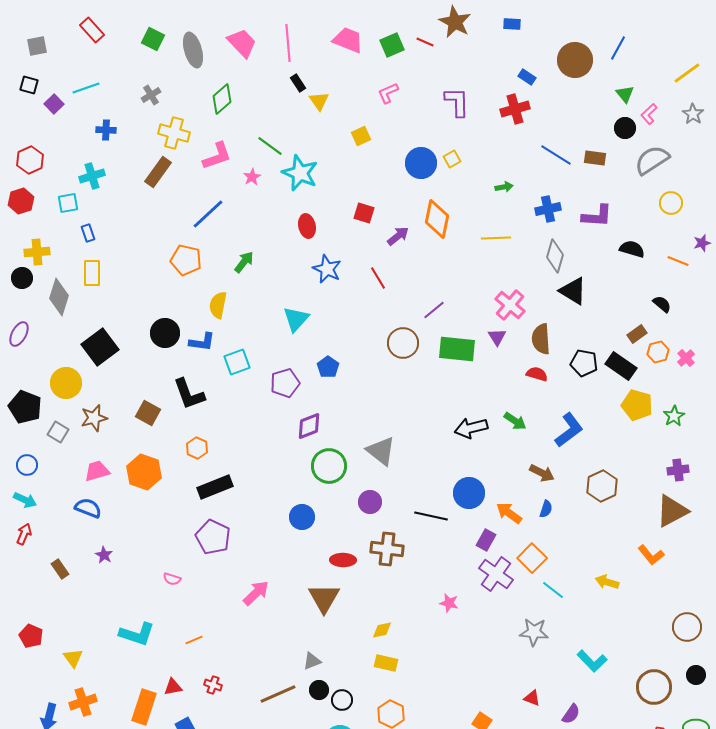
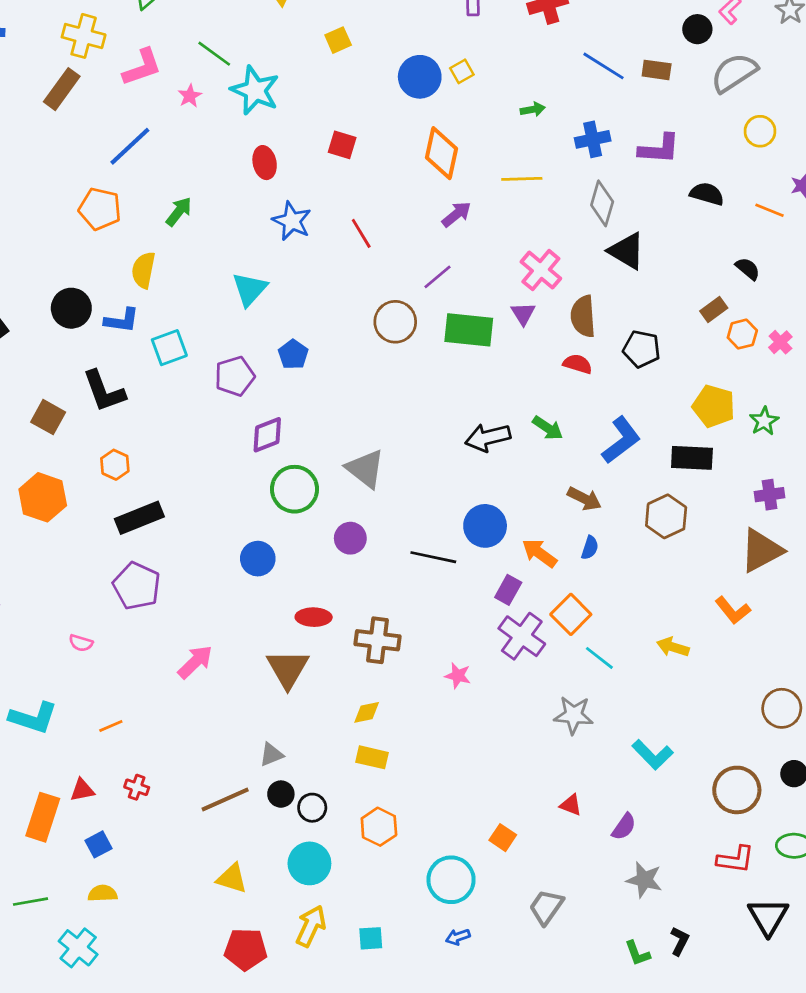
purple arrow: (398, 236) -> (456, 214), moved
black rectangle: (621, 366) -> (692, 458), moved, turned -32
brown cross: (387, 549) -> (378, 640), moved

